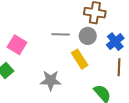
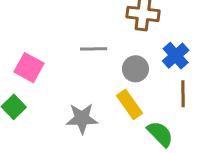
gray circle: (88, 36) -> (135, 69), moved
yellow rectangle: (80, 59) -> (130, 104), moved

